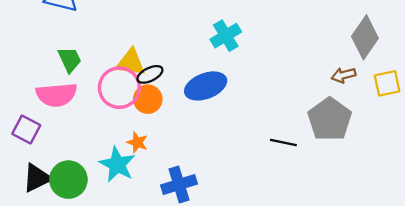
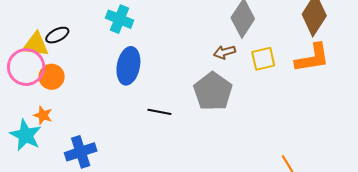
cyan cross: (226, 36) -> (120, 19), turned -36
black ellipse: (150, 74) -> (57, 35), moved
blue ellipse: (206, 86) -> (128, 66), moved, turned -57
black line: (283, 142) -> (159, 112), moved

